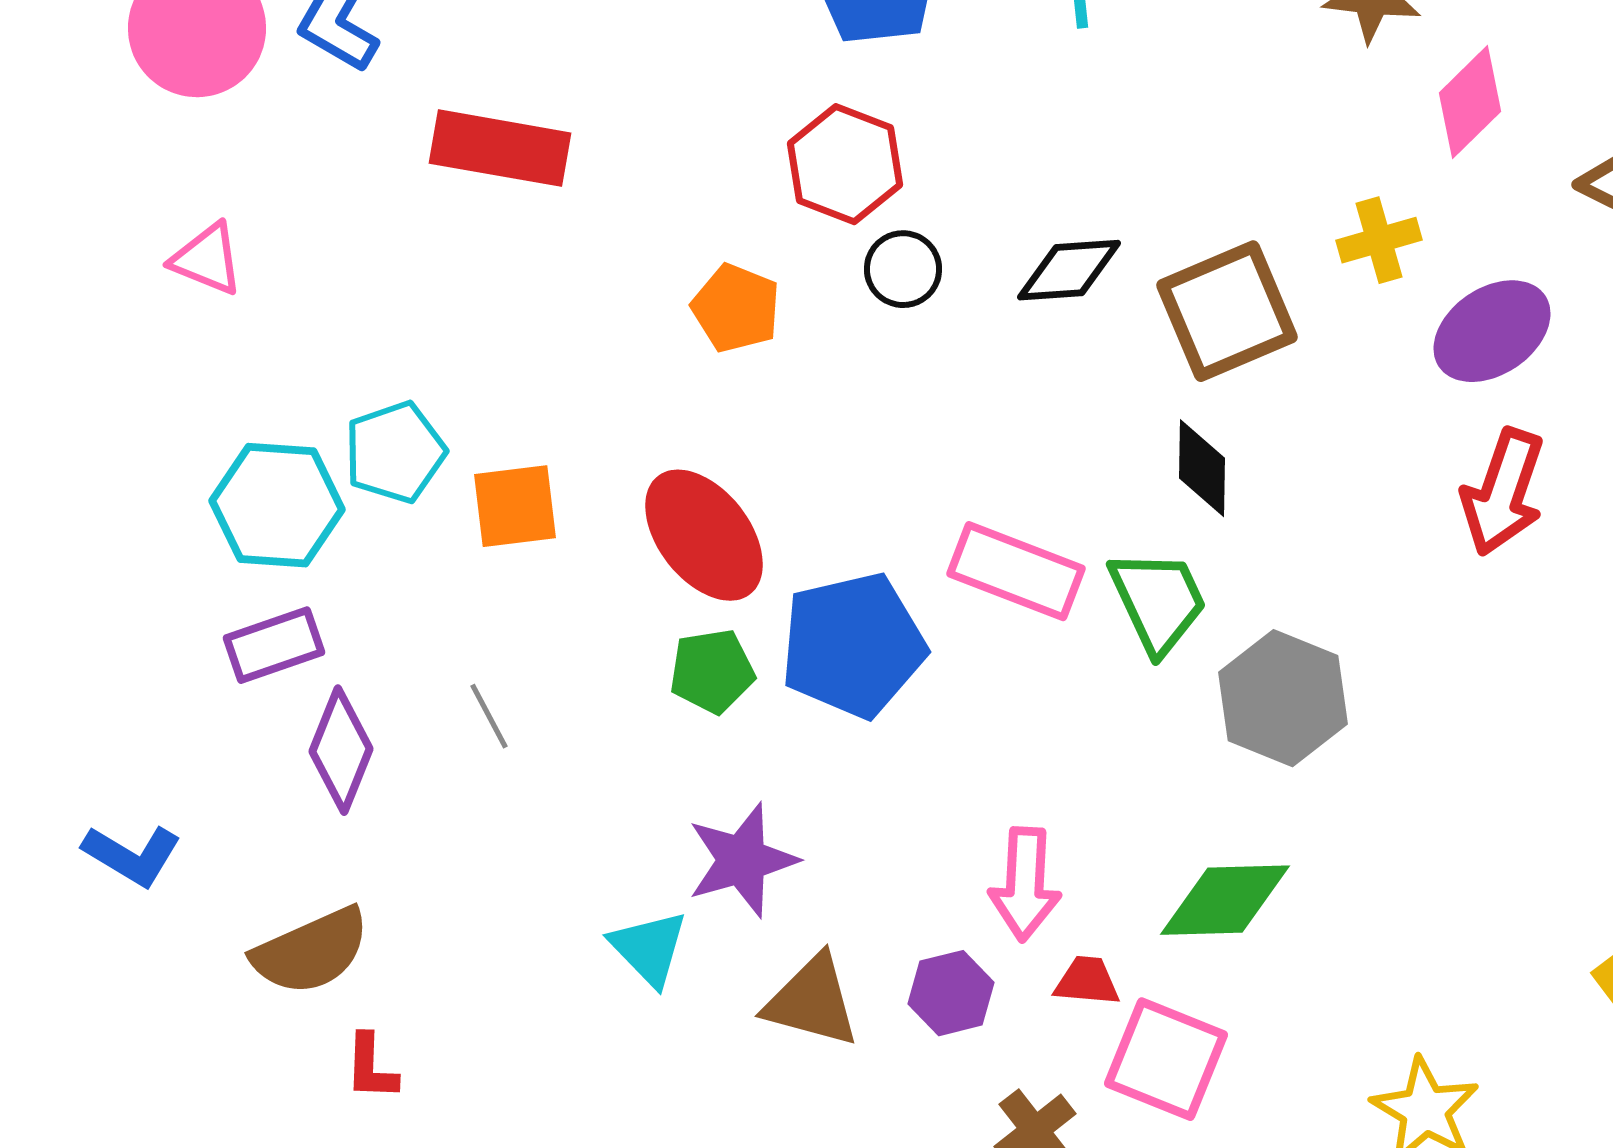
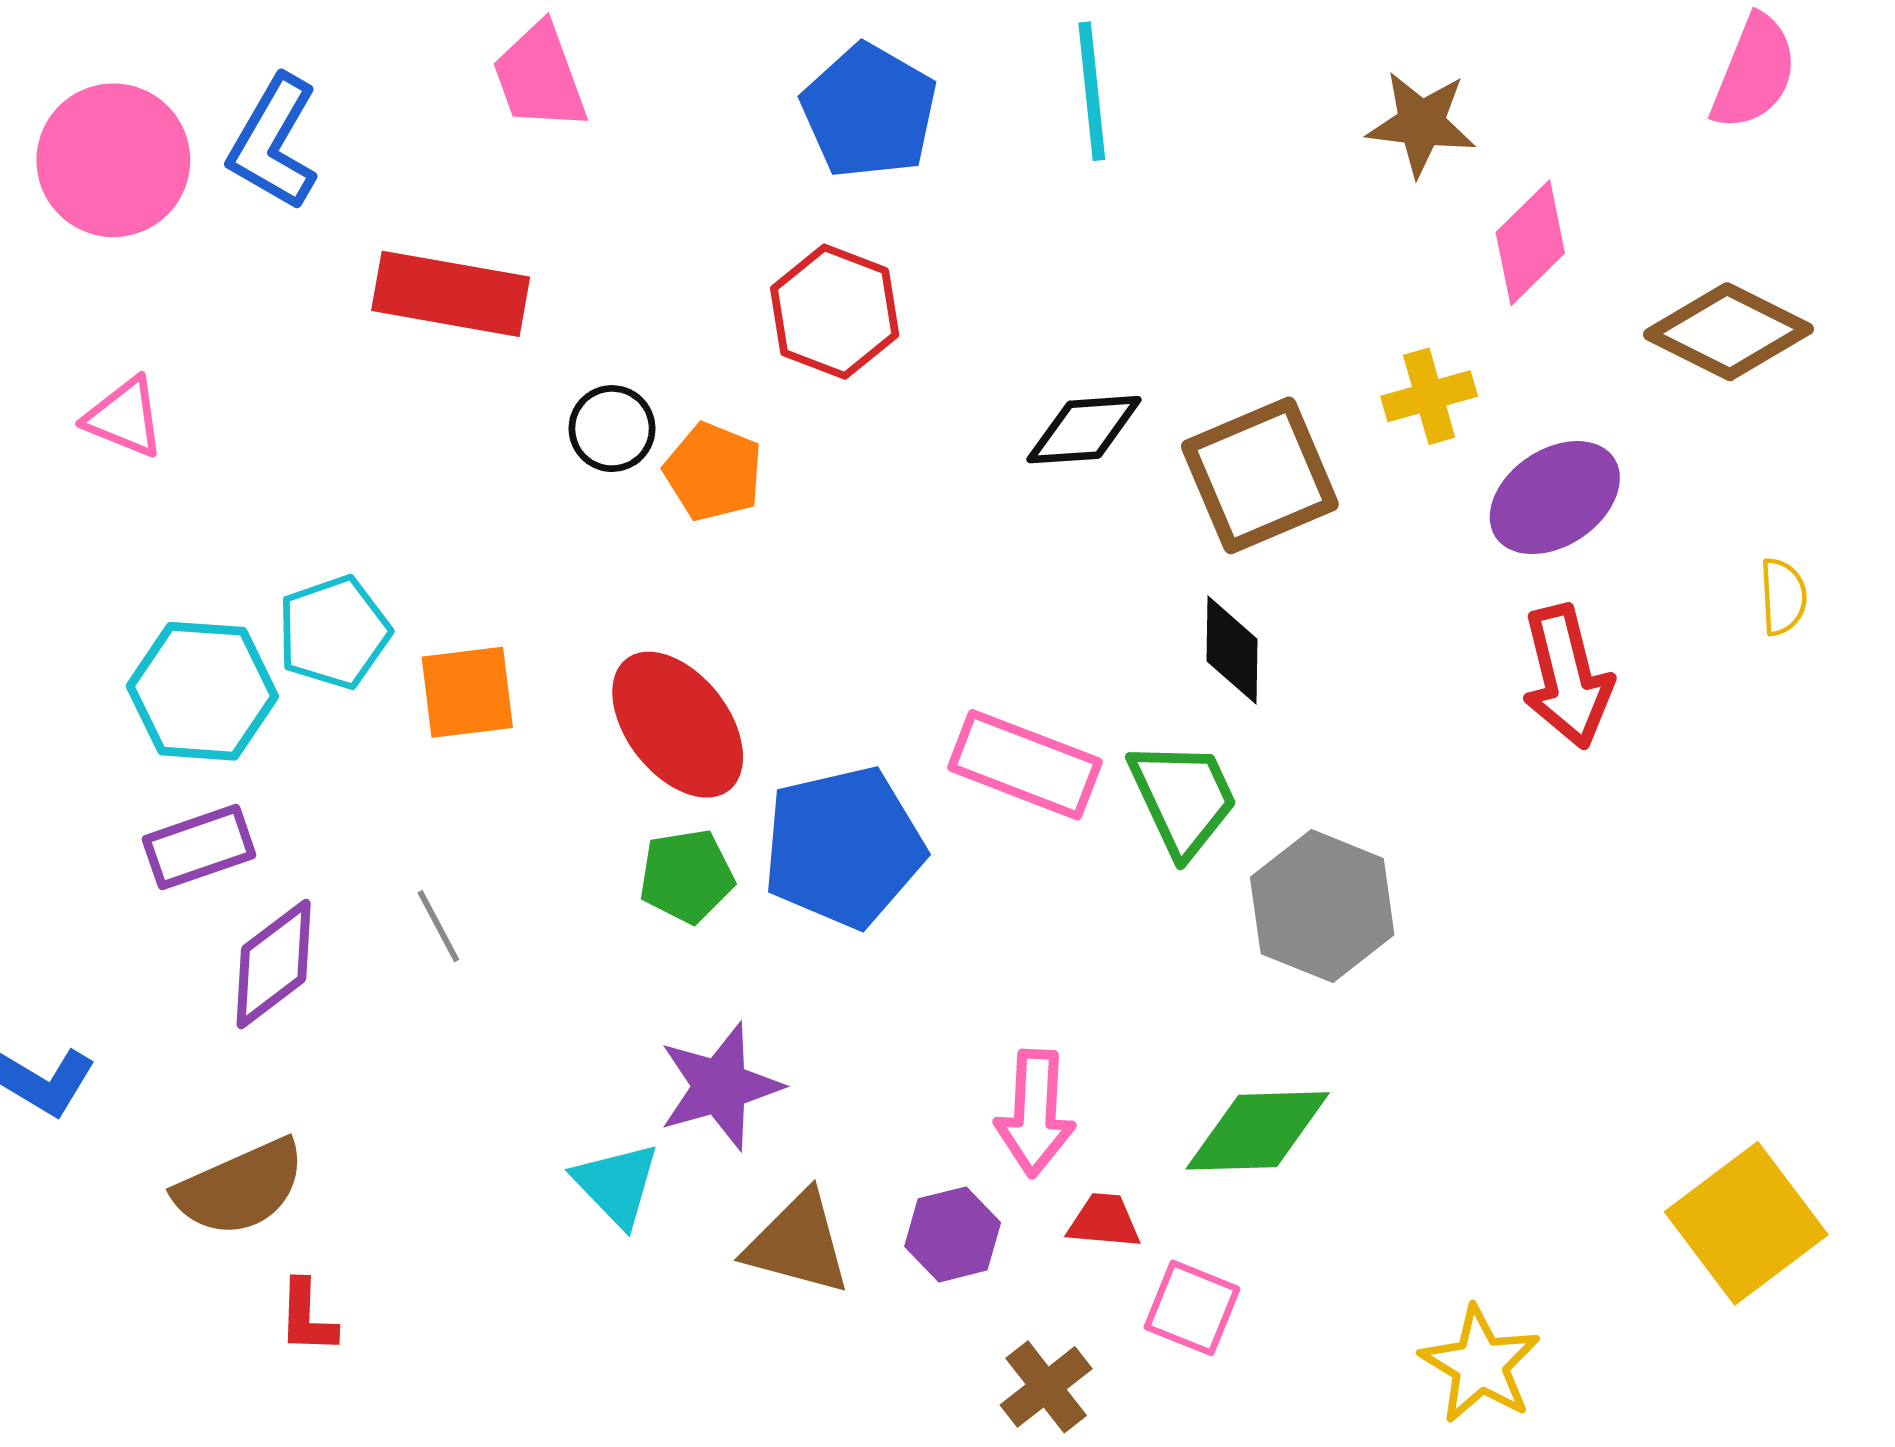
black circle: (903, 269) -> (612, 429), moved
red arrow: (1503, 492) -> (1567, 677), turned -33
purple diamond: (341, 750) -> (274, 964), turned 31
pink square: (1166, 1059) -> (1192, 1308), size x0.7

